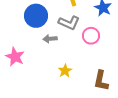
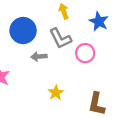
gray L-shape: (69, 23) -> (60, 38), turned 40

